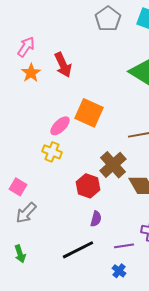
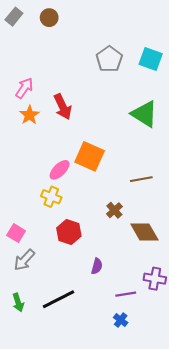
brown cross: (113, 165) -> (114, 210), size x0.6
red hexagon: (88, 186) -> (69, 232), moved
black line: (78, 250) -> (58, 299), moved

